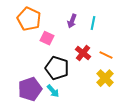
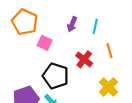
orange line: (106, 55) -> (110, 51), moved, turned 48

